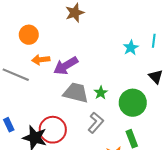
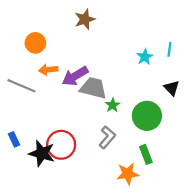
gray trapezoid: (76, 93) -> (93, 88), moved

